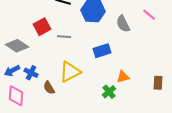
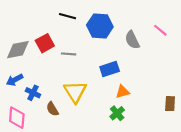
gray diamond: (17, 46) -> (18, 50), moved, turned -45
blue arrow: (12, 71) -> (15, 80), moved
yellow triangle: (70, 72) -> (75, 92), turned -35
orange triangle: (123, 77) -> (123, 92), moved

